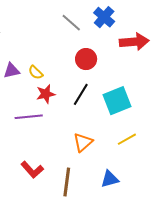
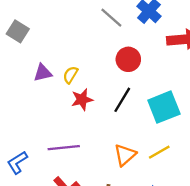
yellow semicircle: (36, 72) -> (70, 75), turned 77
purple line: (29, 117) -> (64, 148), moved
yellow line: (127, 139) -> (159, 152), moved

